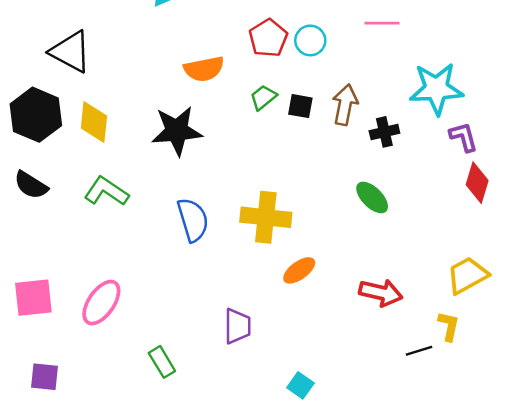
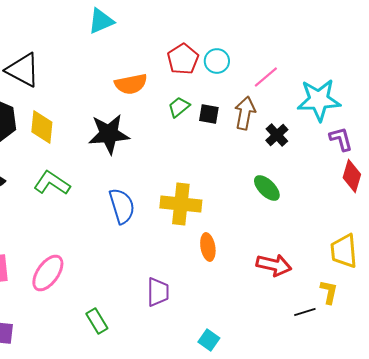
pink line: (382, 23) -> (266, 77), moved, turned -40
black cross: (384, 132) -> (277, 135), turned -30
orange ellipse: (299, 270) -> (208, 247), turned -64
yellow trapezoid: (467, 275) -> (344, 251), turned -66

